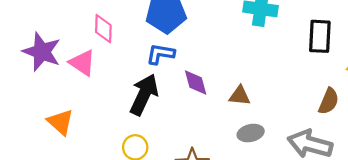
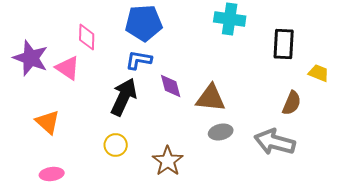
brown triangle: (240, 96) -> (211, 98), size x1.5

